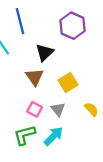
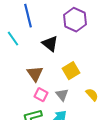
black triangle: (45, 52) -> (50, 44), turned -36
brown triangle: (35, 77) -> (35, 74), moved

